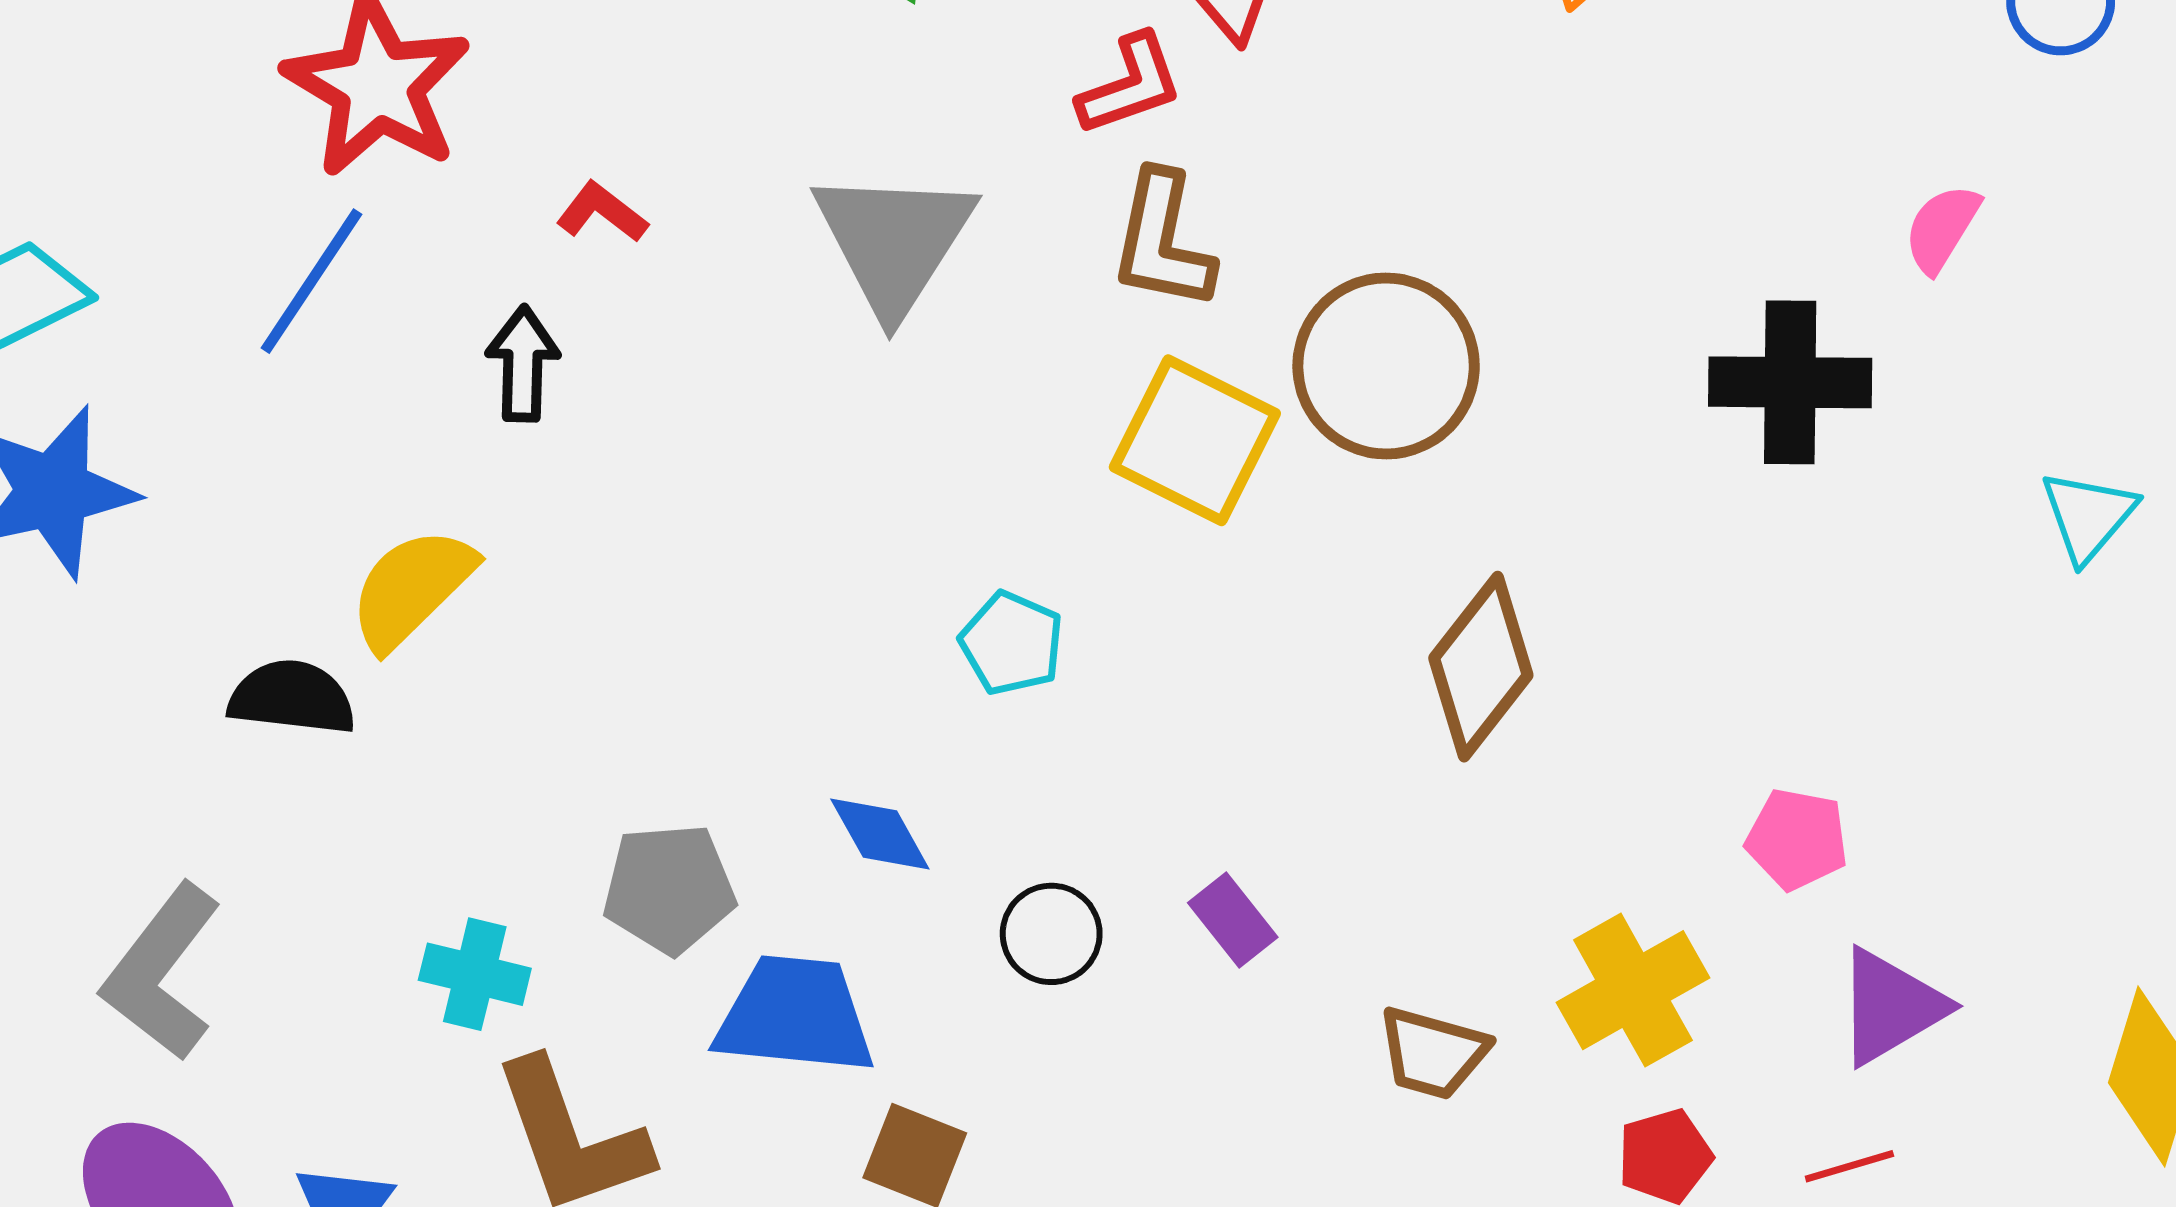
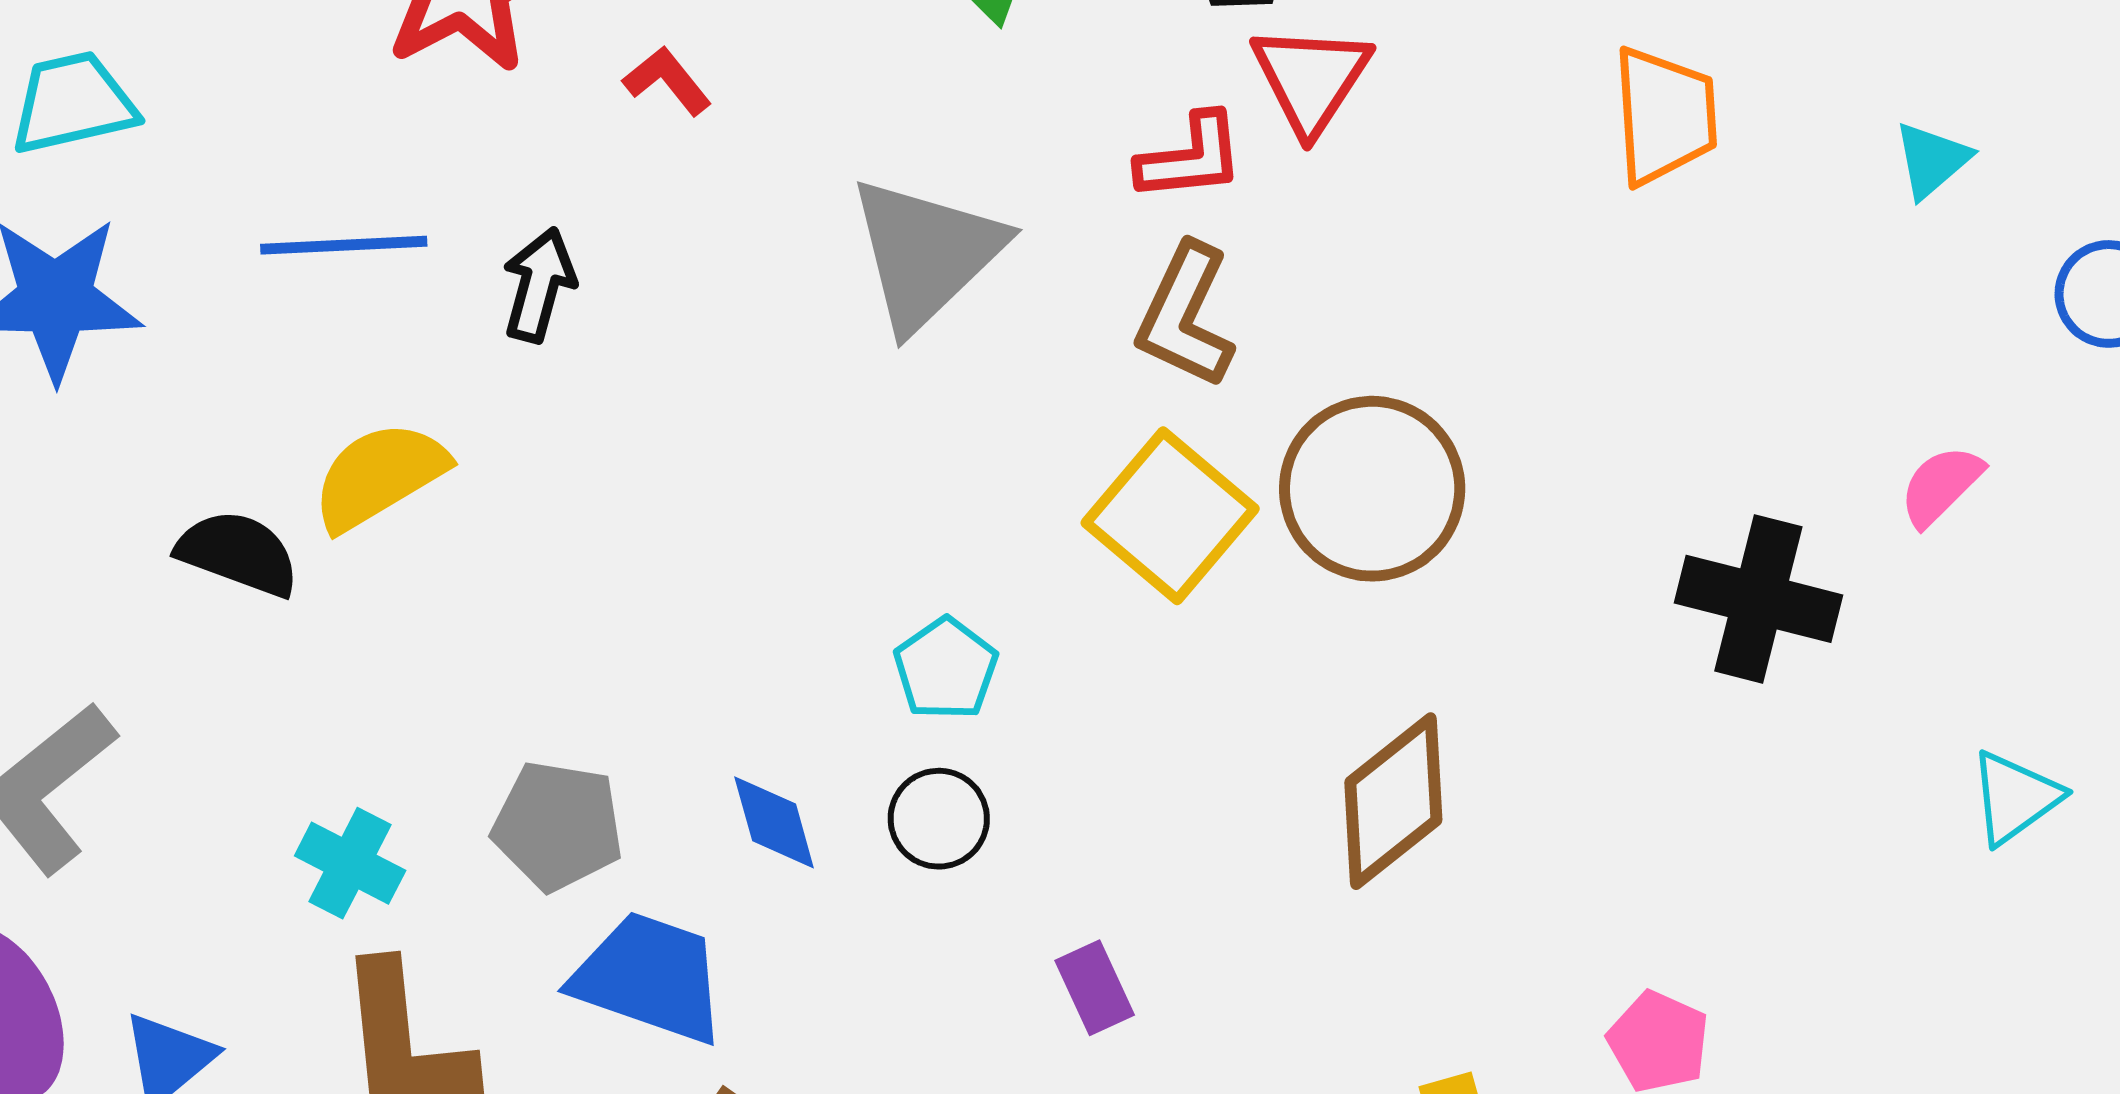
red L-shape: (602, 212) -> (667, 81), moved
blue line: (311, 281) -> (344, 245), moved, turned 40
black circle: (1051, 934) -> (939, 819), moved

